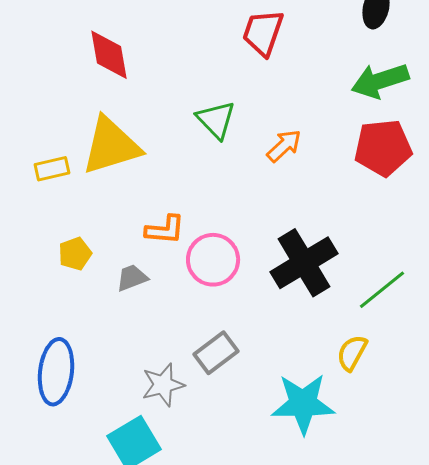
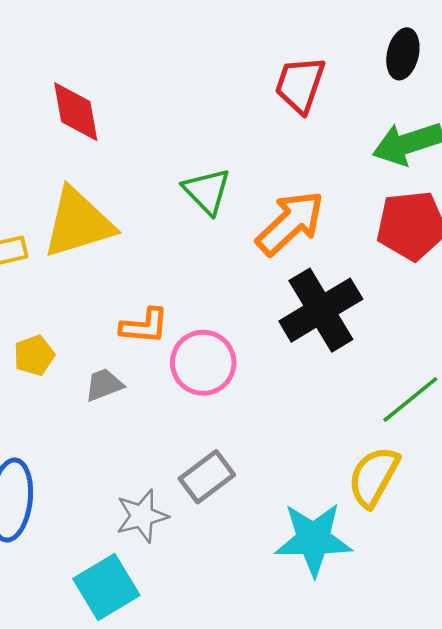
red trapezoid: (263, 33) -> (300, 85), moved
orange arrow: (284, 146) -> (290, 223), size x1.6
black cross: (304, 263) -> (321, 310), moved
yellow semicircle: (352, 353) -> (374, 477), size x1.4

